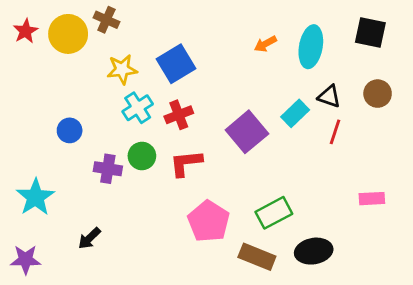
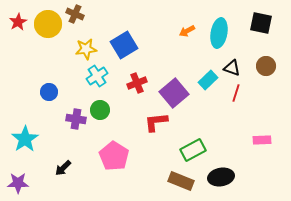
red cross: (179, 115) -> (137, 83), moved
red L-shape: (186, 163) -> (156, 122), moved
pink pentagon: (209, 221) -> (114, 156), moved

